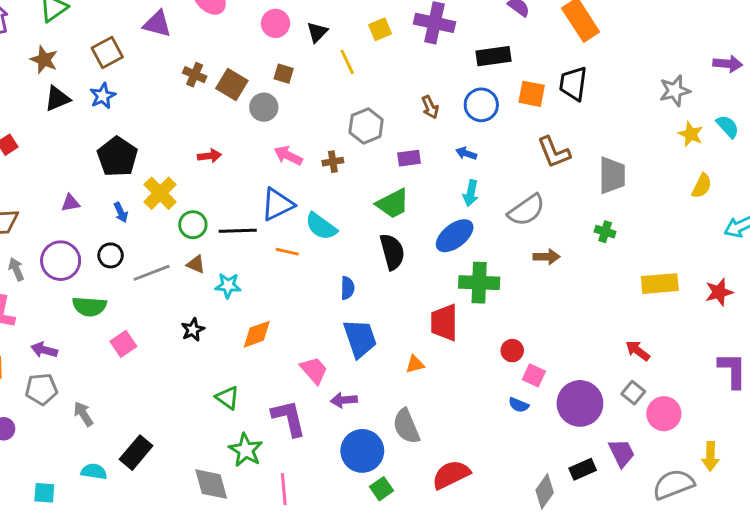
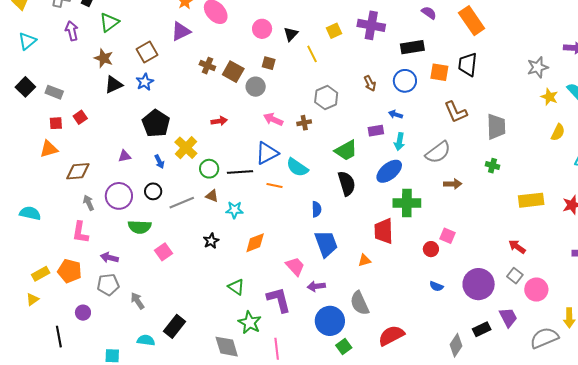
purple triangle: (157, 24) -> (181, 31), turned -40
purple rectangle: (409, 158) -> (376, 131), moved
pink square: (534, 375) -> (448, 236), moved

